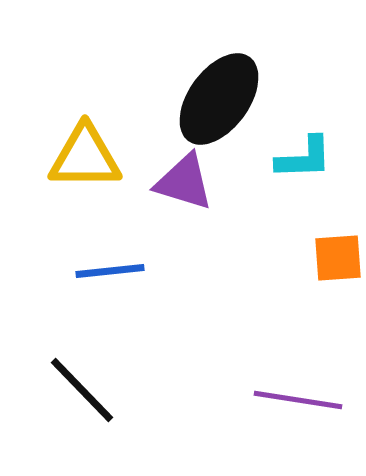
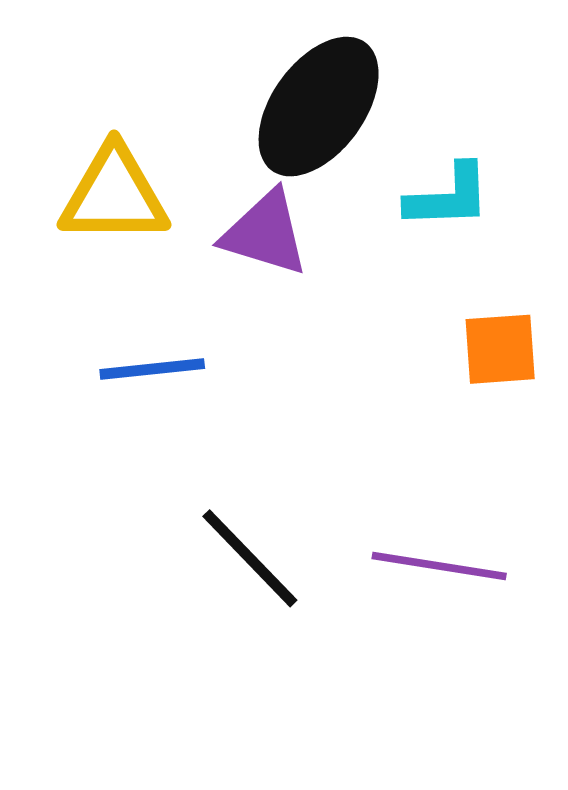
black line: (82, 390) -> (250, 558), moved

